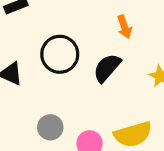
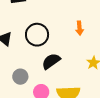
black semicircle: (107, 68) -> (51, 61), moved

